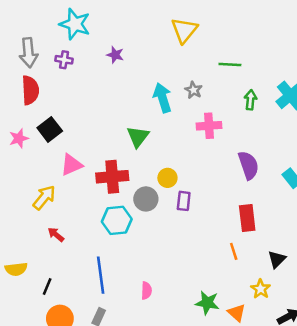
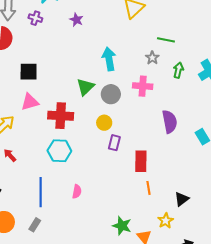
gray star: (193, 90) -> (152, 58), moved
black square: (50, 129) -> (29, 72), moved, turned 30
gray circle: (146, 199) -> (111, 94), moved
red rectangle: (247, 218) -> (141, 161), moved
pink semicircle: (146, 291) -> (77, 192), moved

